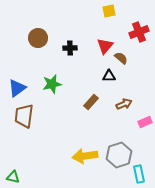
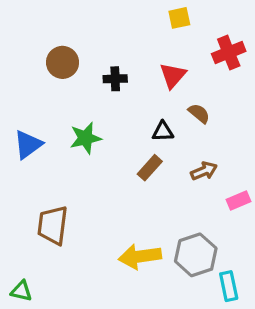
brown semicircle: (121, 58) -> (199, 113), moved
black triangle: (109, 76) -> (163, 131), moved
brown trapezoid: (24, 116) -> (53, 225), moved

